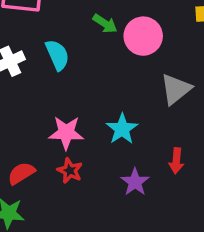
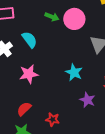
pink star: (66, 133) -> (29, 74), moved
red star: (70, 171) -> (53, 119), moved

